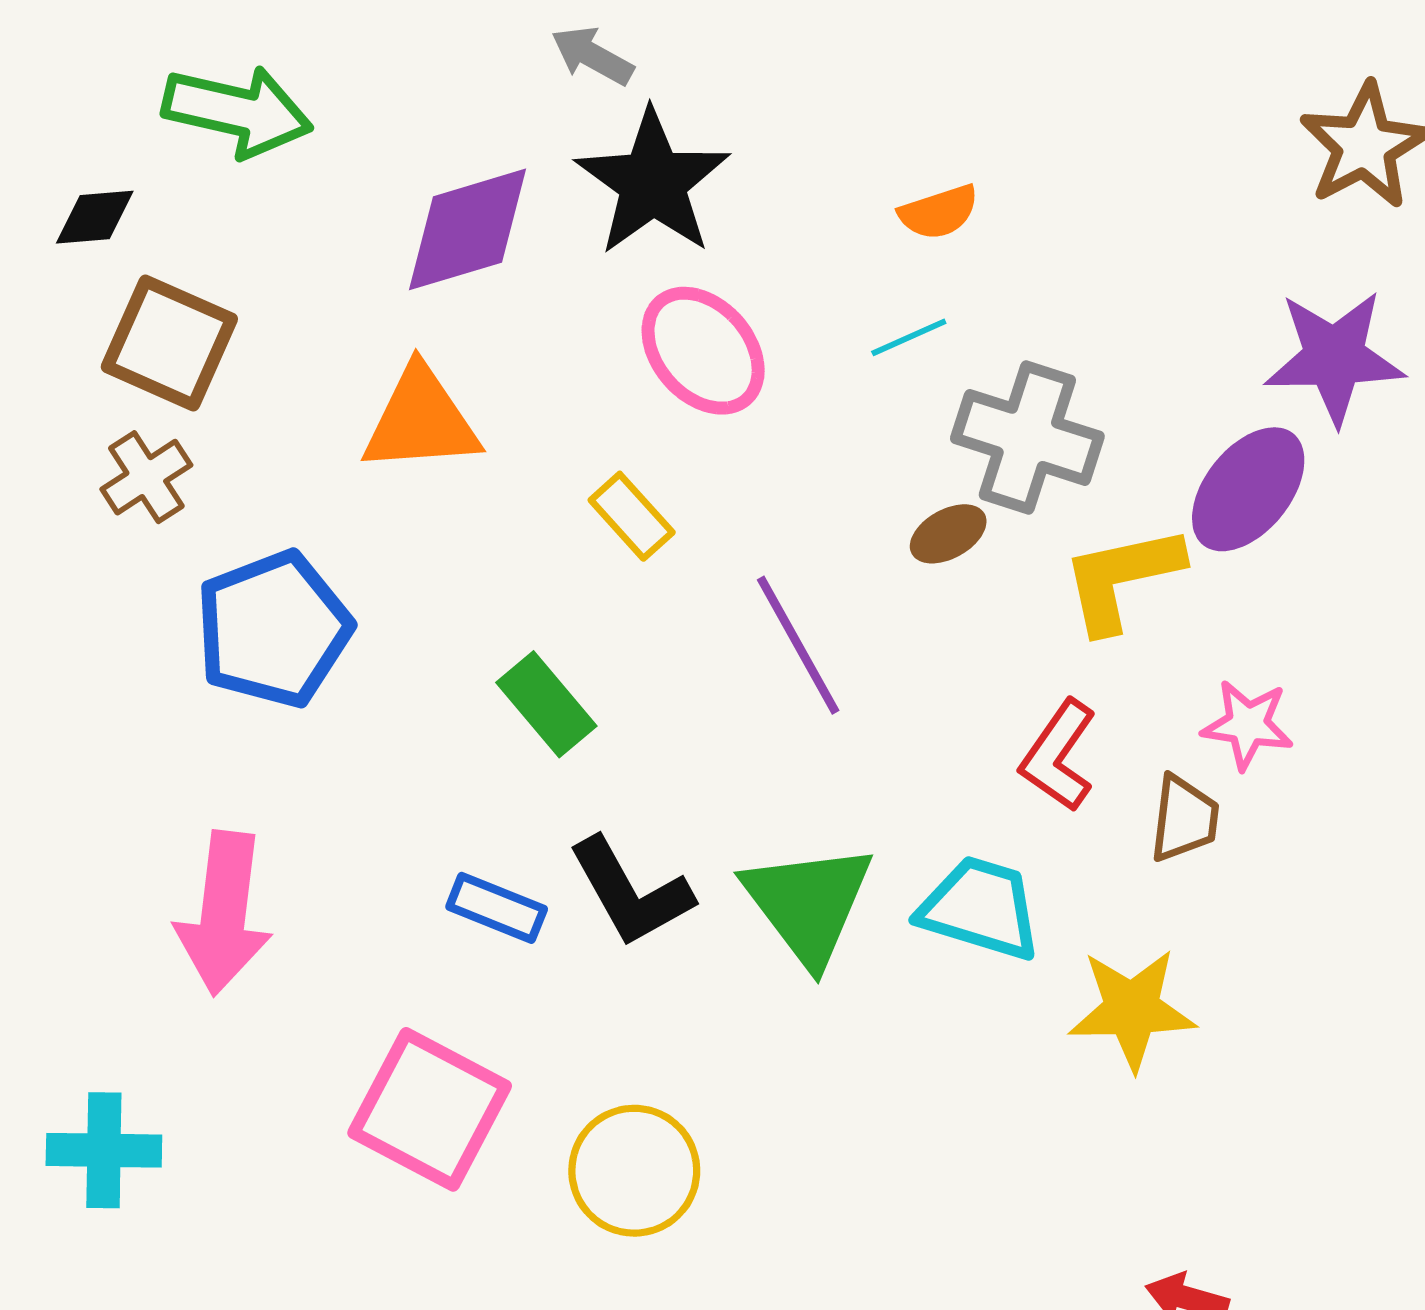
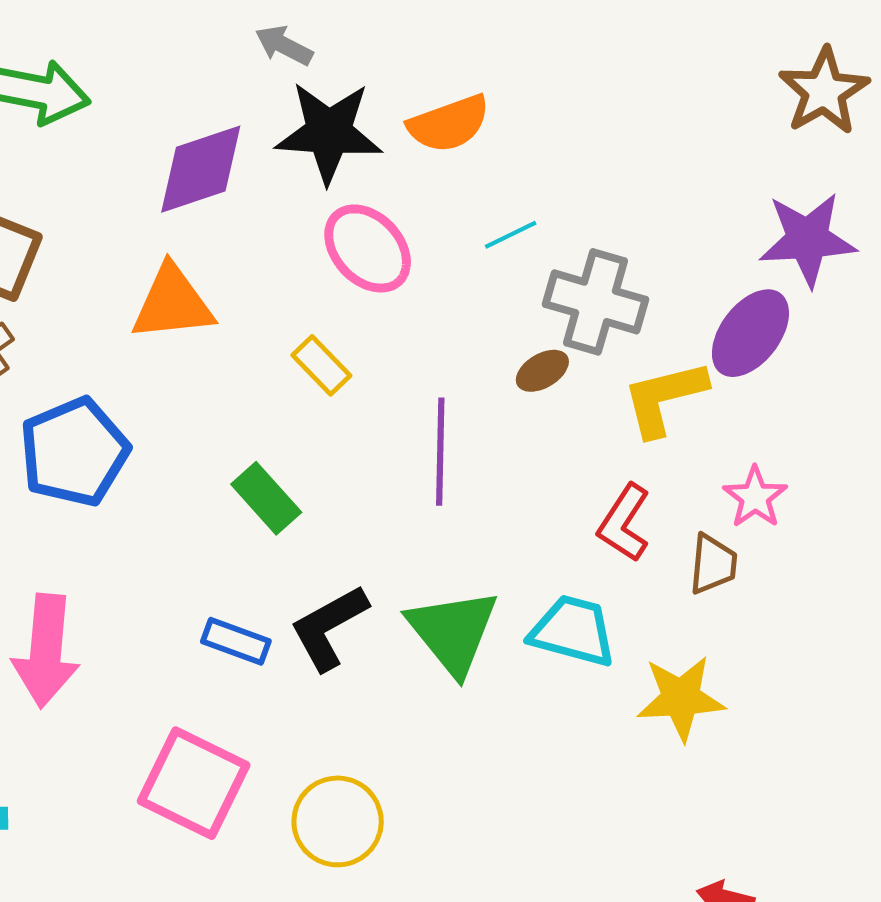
black star: (653, 182) -> (329, 132), turned -30
orange semicircle: (939, 212) -> (449, 124), moved, size x1.5
purple line: (798, 645) -> (440, 452), turned 32
pink star: (1248, 725) -> (755, 497), turned 30
black L-shape: (631, 892) -> (329, 627), turned 92

